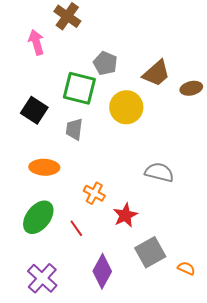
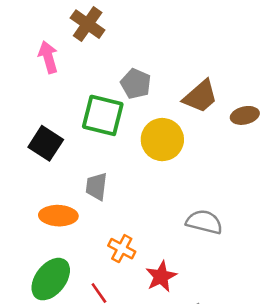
gray trapezoid: (74, 129) -> (96, 186), moved

